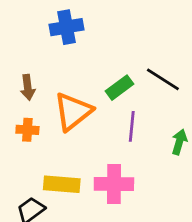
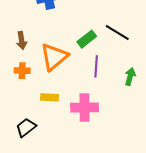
yellow rectangle: (62, 184) -> (50, 97), moved, size x0.7

